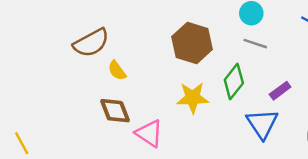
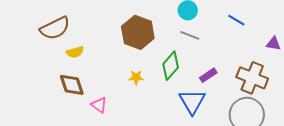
yellow semicircle: (117, 71) -> (75, 52), turned -72
yellow star: (193, 98) -> (136, 77), size x0.6
pink triangle: (149, 133) -> (99, 105), size x0.7

